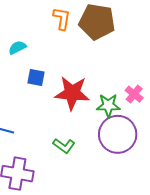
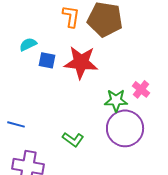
blue square: (36, 77) -> (47, 60), moved
red star: (72, 93) -> (81, 62), moved

